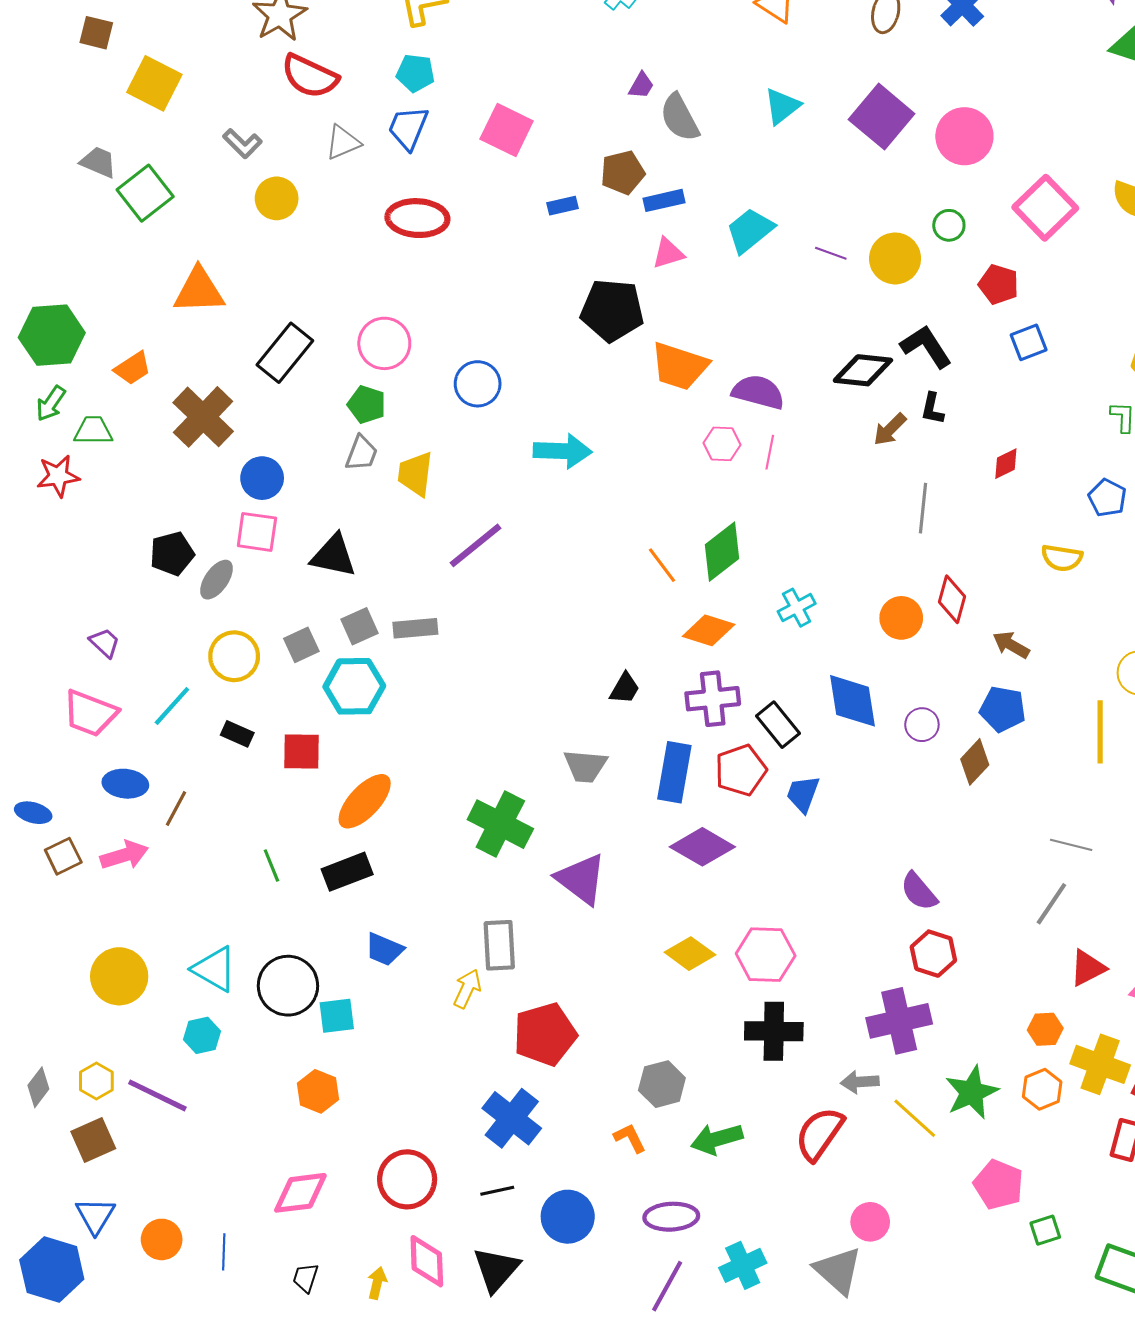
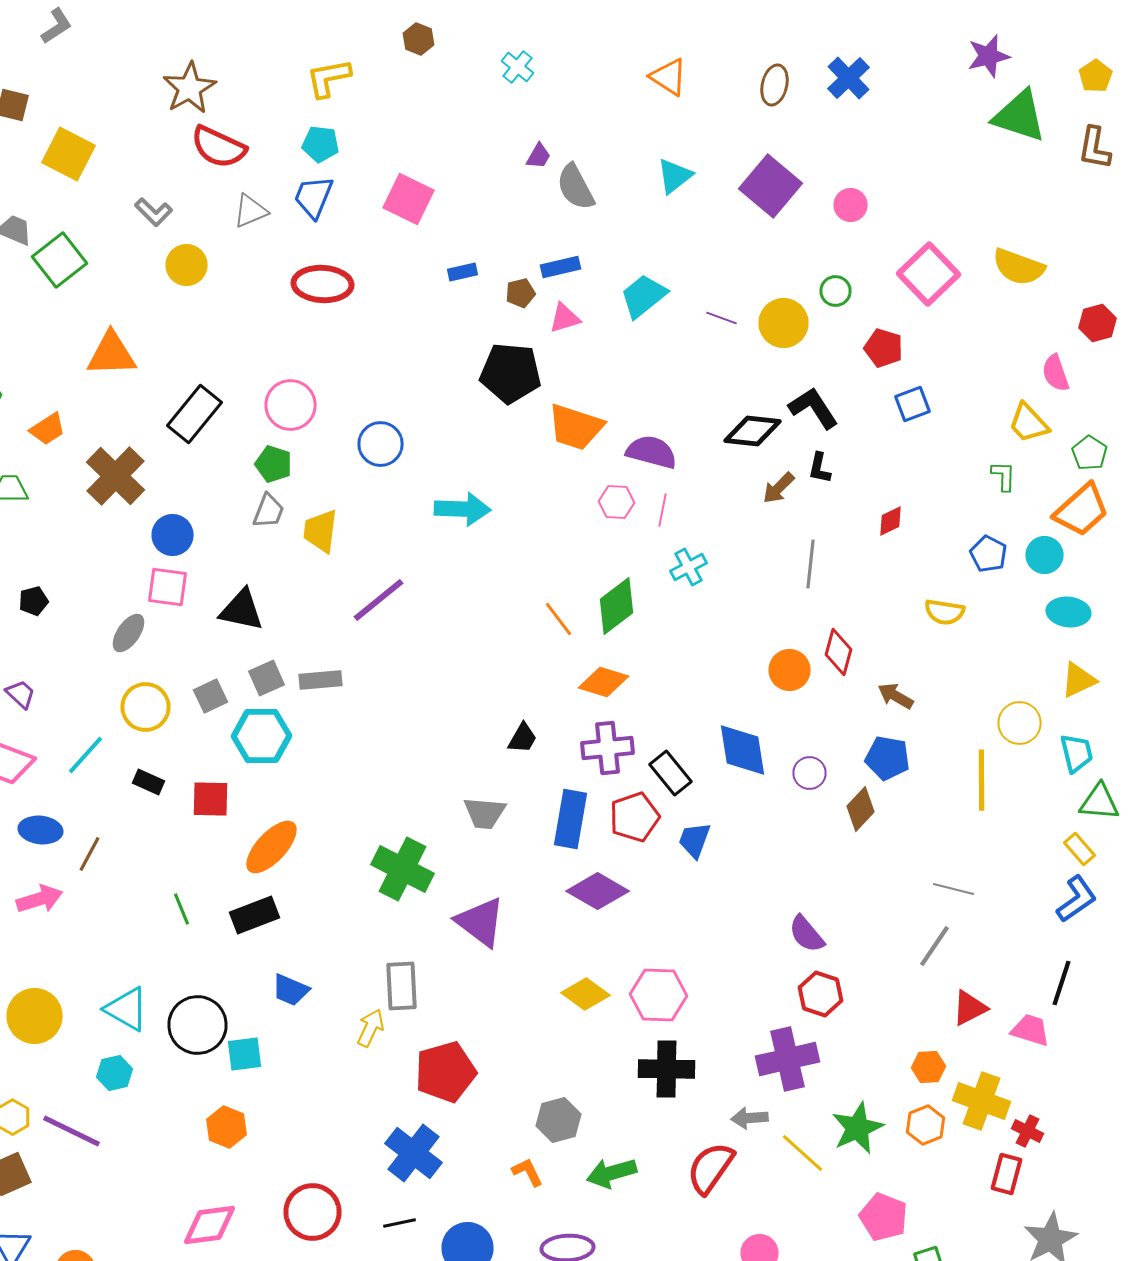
pink circle: (964, 136) -> (850, 205), size x0.6
brown pentagon: (623, 172) -> (520, 293), moved, size x0.7
black pentagon: (172, 554) -> (34, 601), moved, size x0.7
cyan cross: (797, 608) -> (688, 567), moved

